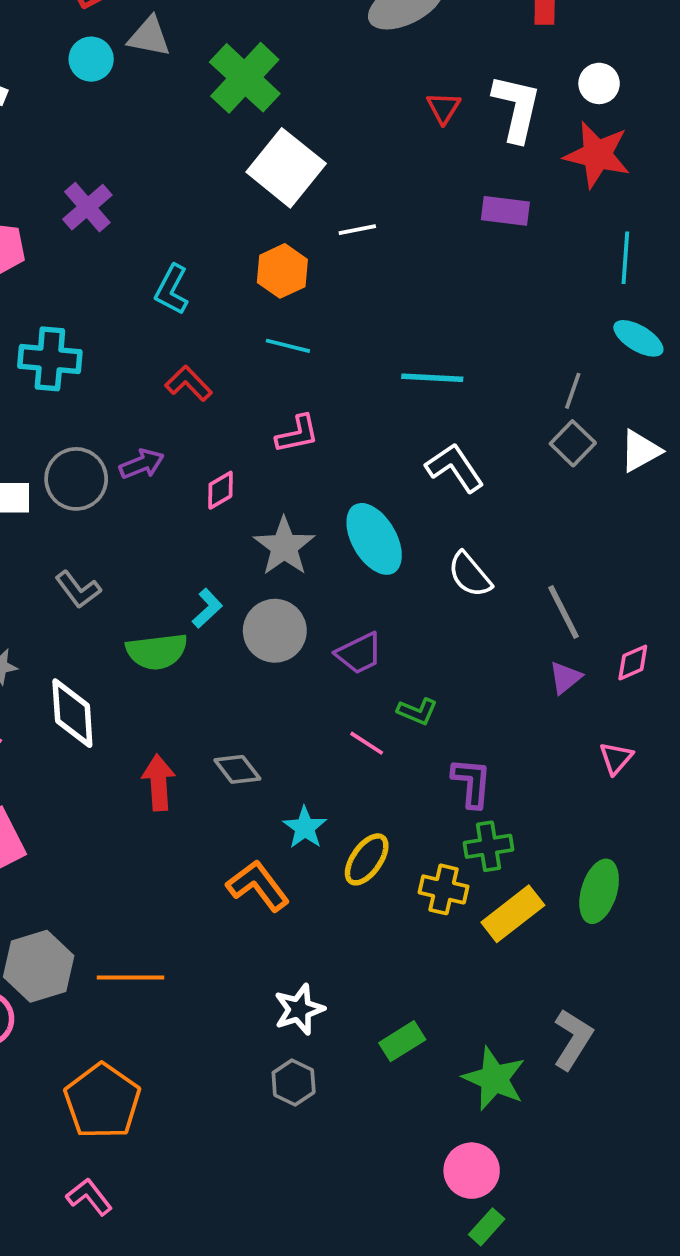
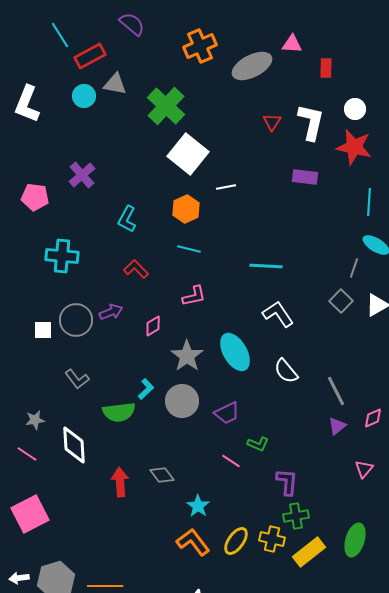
gray line: (573, 391) -> (354, 268), moved
yellow ellipse: (367, 859) -> (236, 541), moved
orange L-shape: (258, 886) -> (193, 542), moved

